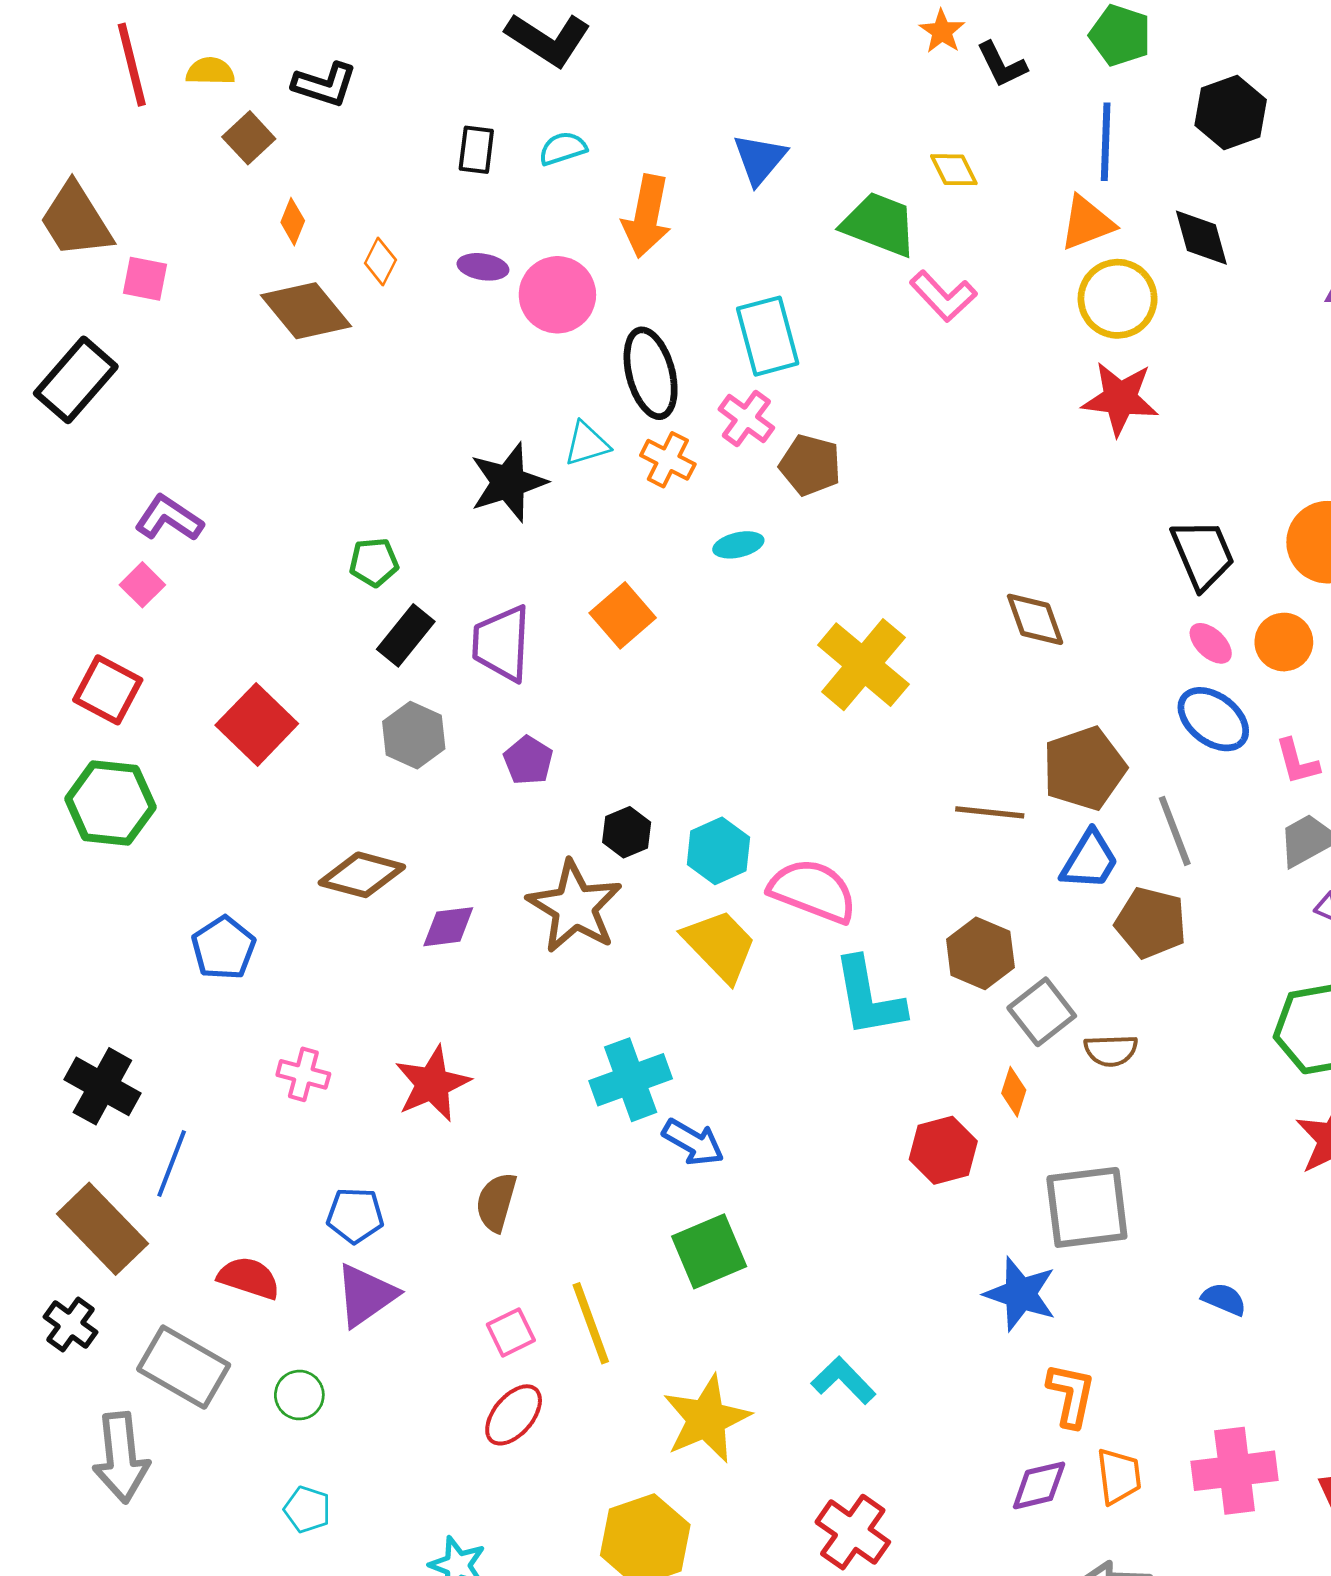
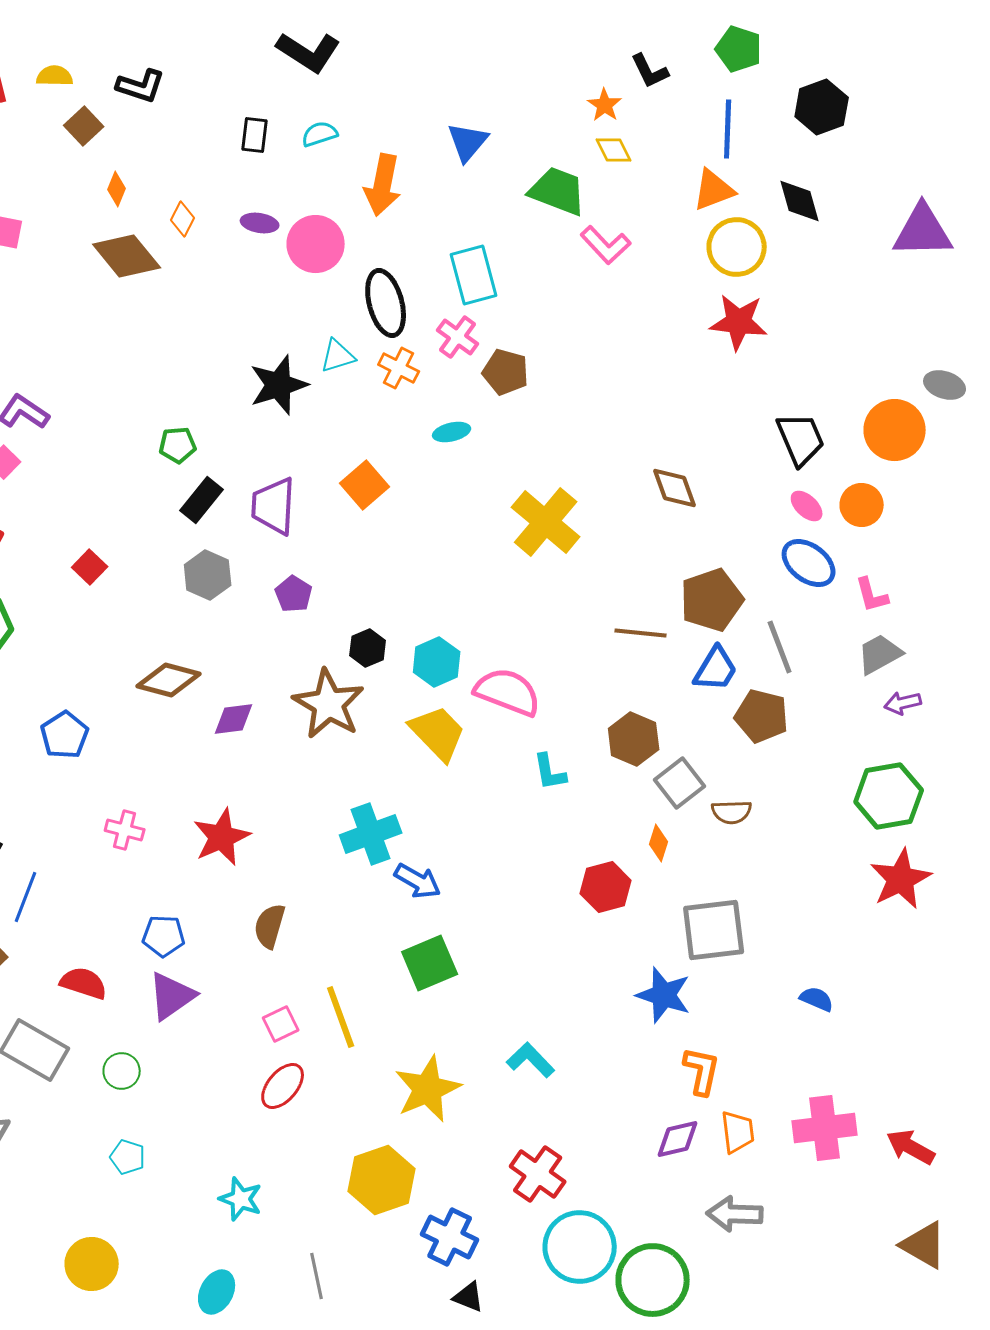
orange star: (942, 31) -> (605, 105), moved
red square: (257, 724) -> (90, 567), size x0.6
cyan L-shape: (869, 997) -> (550, 772), size x0.6

